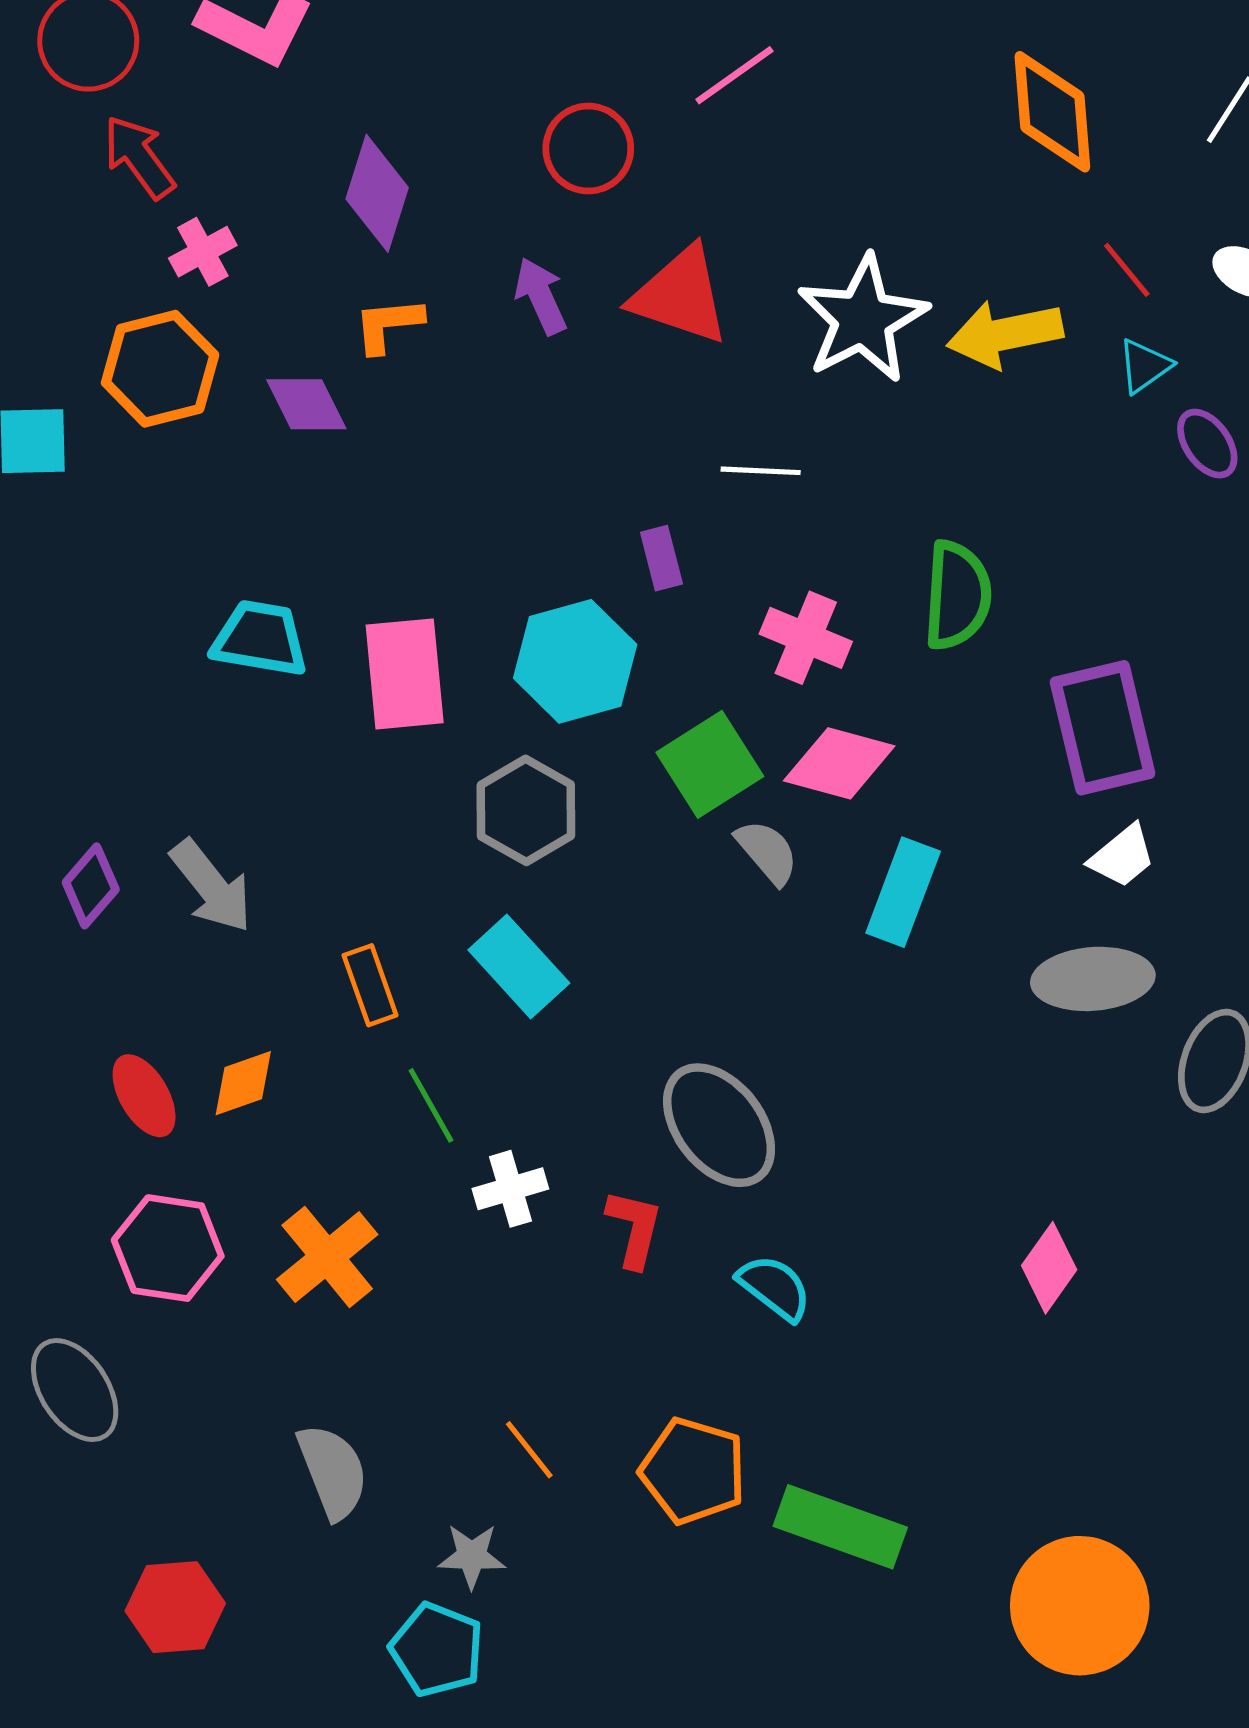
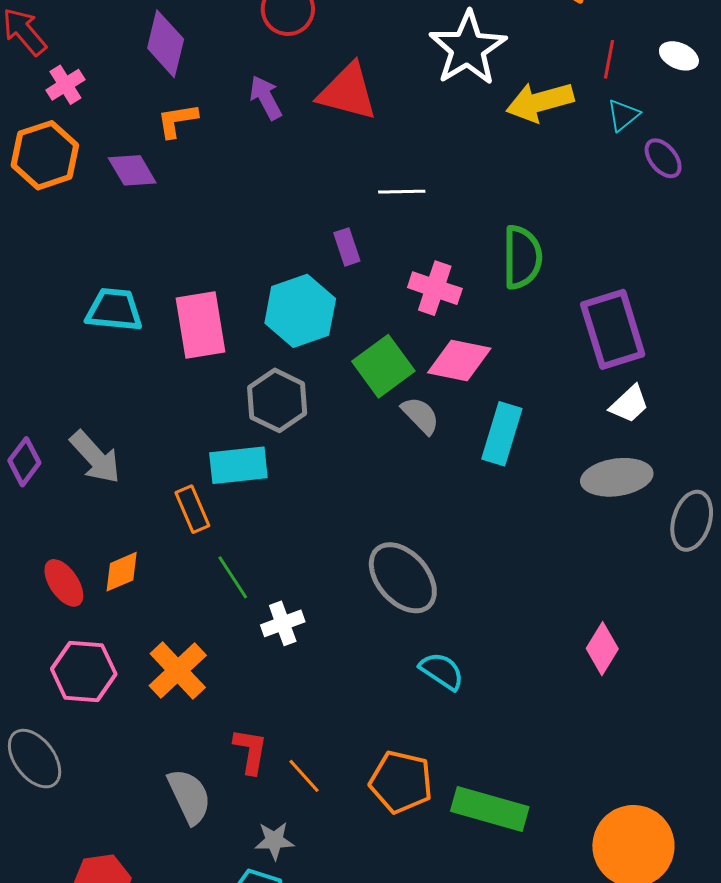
red line: (1127, 270) -> (609, 59), turned 54
white star: (863, 319) -> (468, 48), moved
cyan rectangle: (519, 966) -> (238, 465), moved, turned -50
red L-shape: (634, 1228) -> (250, 751), moved

